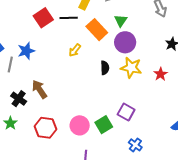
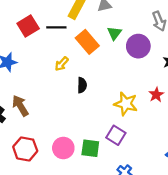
purple circle: (125, 42) -> (138, 46), moved
black semicircle: (105, 68) -> (82, 85), moved
yellow star: (131, 68) -> (126, 104), moved
green square: (104, 125) -> (90, 148), turned 36

